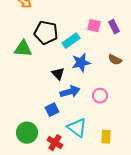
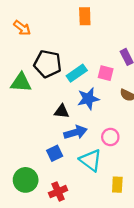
pink square: (94, 26) -> (106, 73), moved
black triangle: (58, 74) -> (62, 111), turned -40
cyan triangle: (77, 128) -> (91, 160), moved
red cross: (55, 143) -> (58, 192), turned 35

